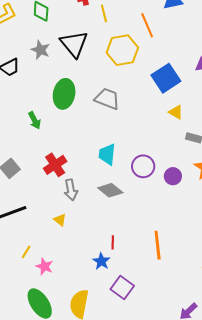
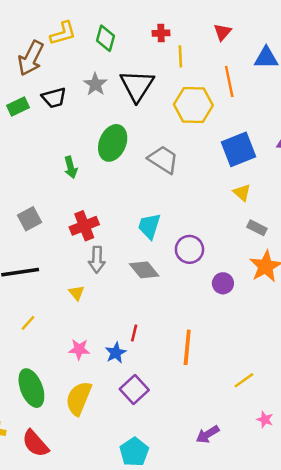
purple circle: (173, 176) -> (223, 283), moved
pink star: (44, 266) -> (79, 349), moved, turned -30

